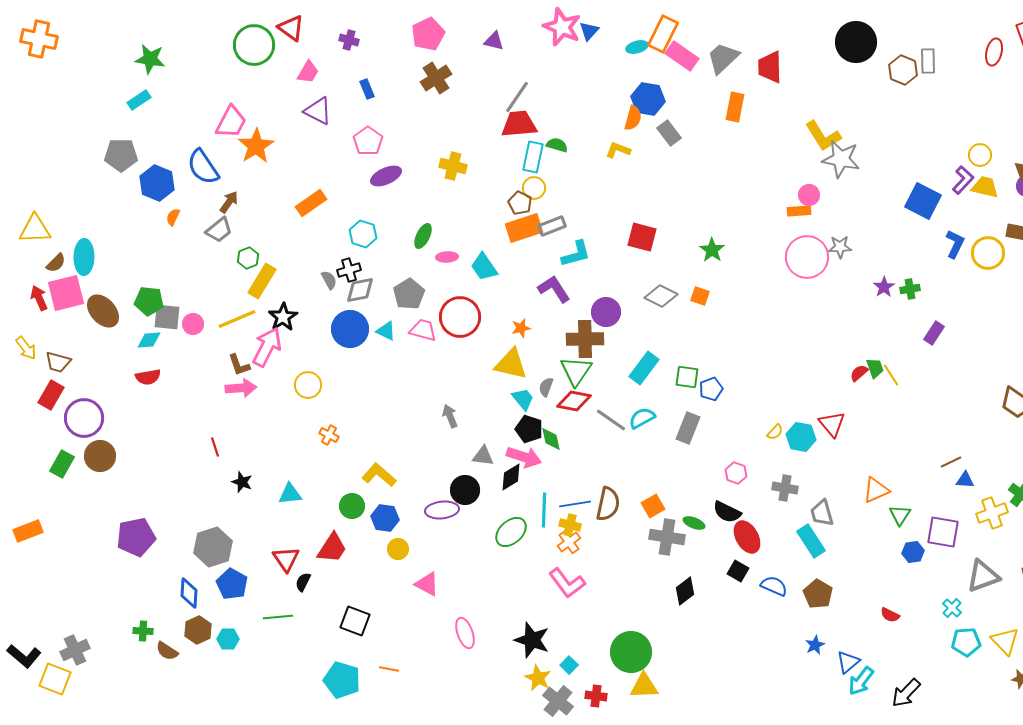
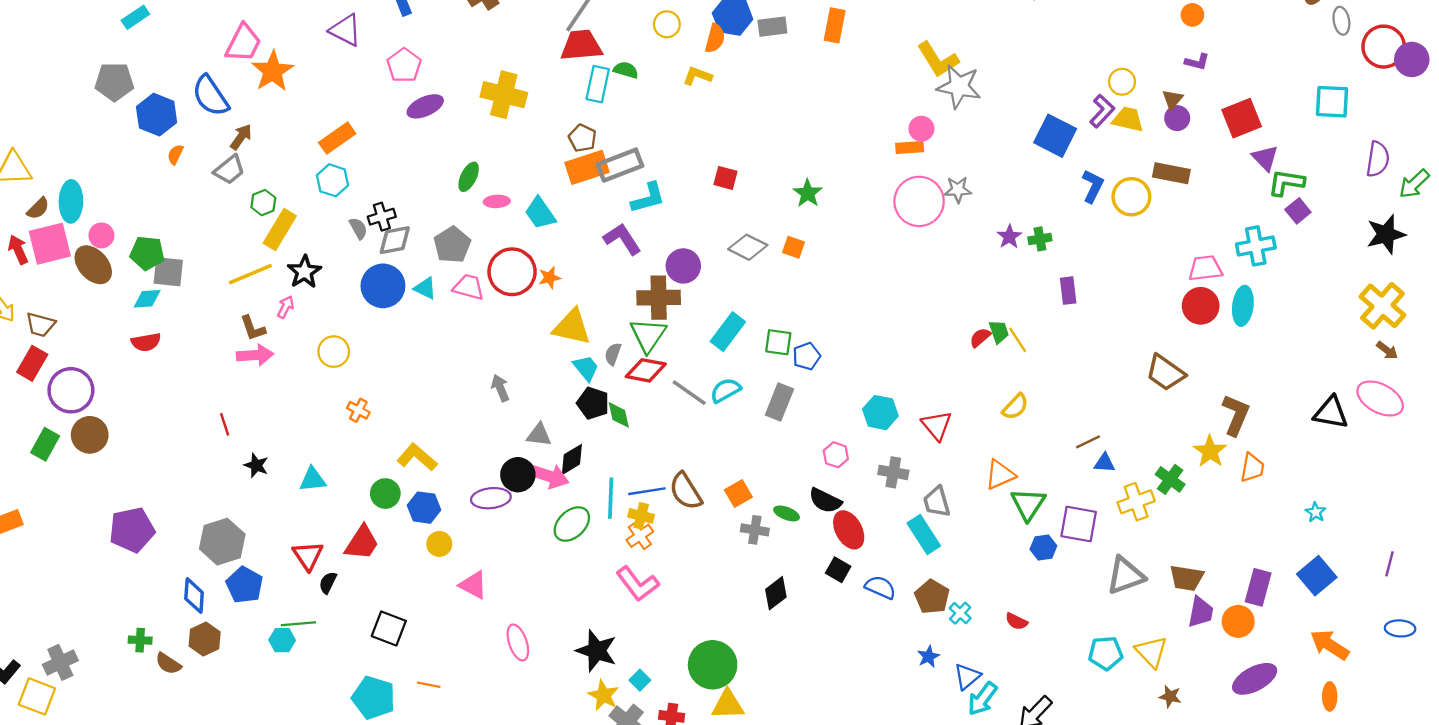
gray rectangle: (669, 133) -> (772, 27), moved, turned -60
yellow cross: (453, 166) -> (504, 95), size x1.4
yellow circle: (534, 188) -> (667, 24), moved
gray rectangle: (552, 226) -> (620, 165), size x1.4
cyan hexagon: (363, 234) -> (333, 180), moved
red square: (642, 237) -> (726, 178), size x0.7
pink circle: (193, 324) -> (101, 235), moved
orange star: (521, 328) -> (550, 278), moved
purple rectangle: (934, 333) -> (1068, 291), turned -40
pink arrow: (267, 347) -> (286, 307), size x0.5
red triangle: (832, 424) -> (937, 425), moved
yellow semicircle: (775, 432) -> (1015, 407), moved, size x1.4
cyan hexagon: (801, 437) -> (880, 413), moved
pink arrow: (524, 457) -> (548, 476), moved
brown semicircle: (608, 504) -> (686, 491), turned 136
green triangle: (900, 515) -> (1028, 504), size x1.4
gray cross: (667, 537) -> (755, 530), size x0.7
cyan cross: (952, 608) -> (960, 613), moved
cyan hexagon: (228, 639) -> (282, 640), moved

